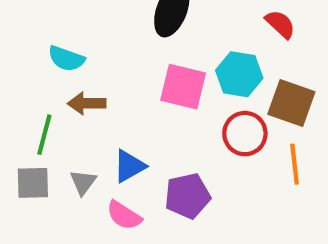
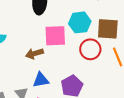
brown arrow: (87, 103) -> (34, 54), moved
blue triangle: (129, 166) -> (41, 80), turned 36

